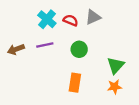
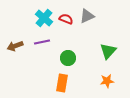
green circle: (79, 49) -> (68, 58), moved
green triangle: (116, 65) -> (108, 51), moved
orange rectangle: (75, 83) -> (62, 83), moved

